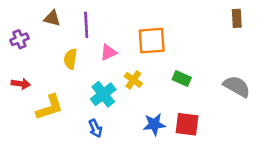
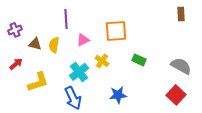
brown triangle: (52, 18) -> (35, 44), moved
red arrow: (21, 84) -> (16, 64), turned -48
red square: (187, 124) -> (176, 95), moved, turned 36
blue arrow: (95, 128) -> (73, 98), size x1.6

